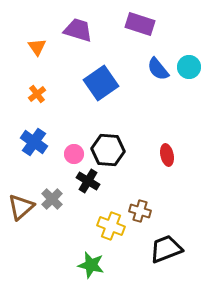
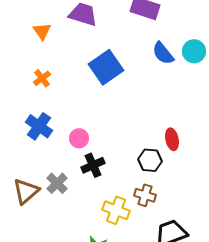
black hexagon: (108, 150) -> (150, 160), moved, size x0.7
black cross: (88, 181) -> (93, 165), turned 35

